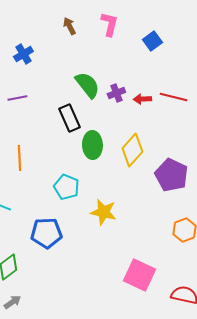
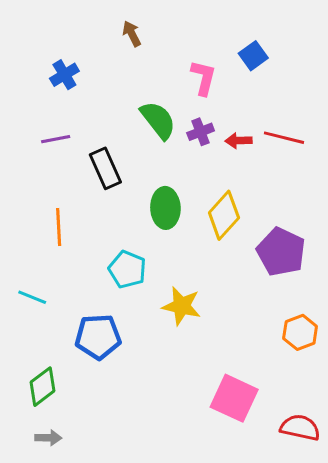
pink L-shape: (109, 24) -> (203, 78), moved
black rectangle: (69, 118) -> (105, 168), moved
gray arrow: (12, 302) -> (48, 438), turned 36

